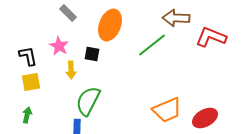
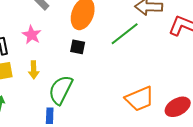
black square: (92, 54) -> (78, 47), moved
yellow arrow: (71, 70) -> (34, 70), moved

